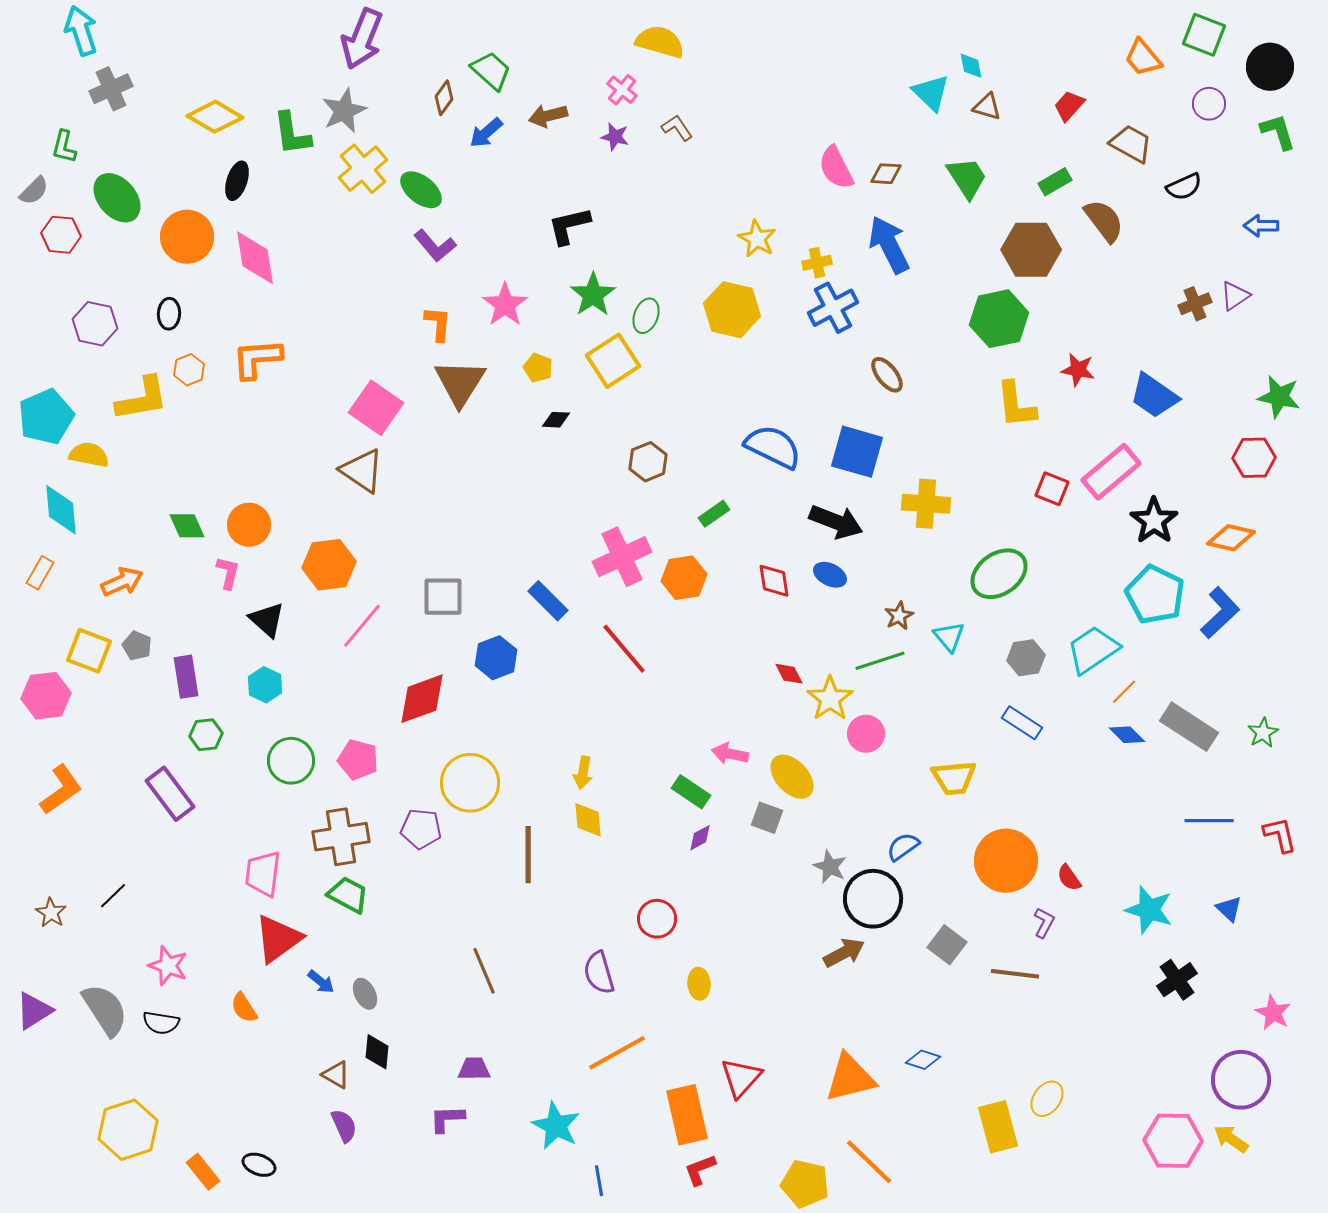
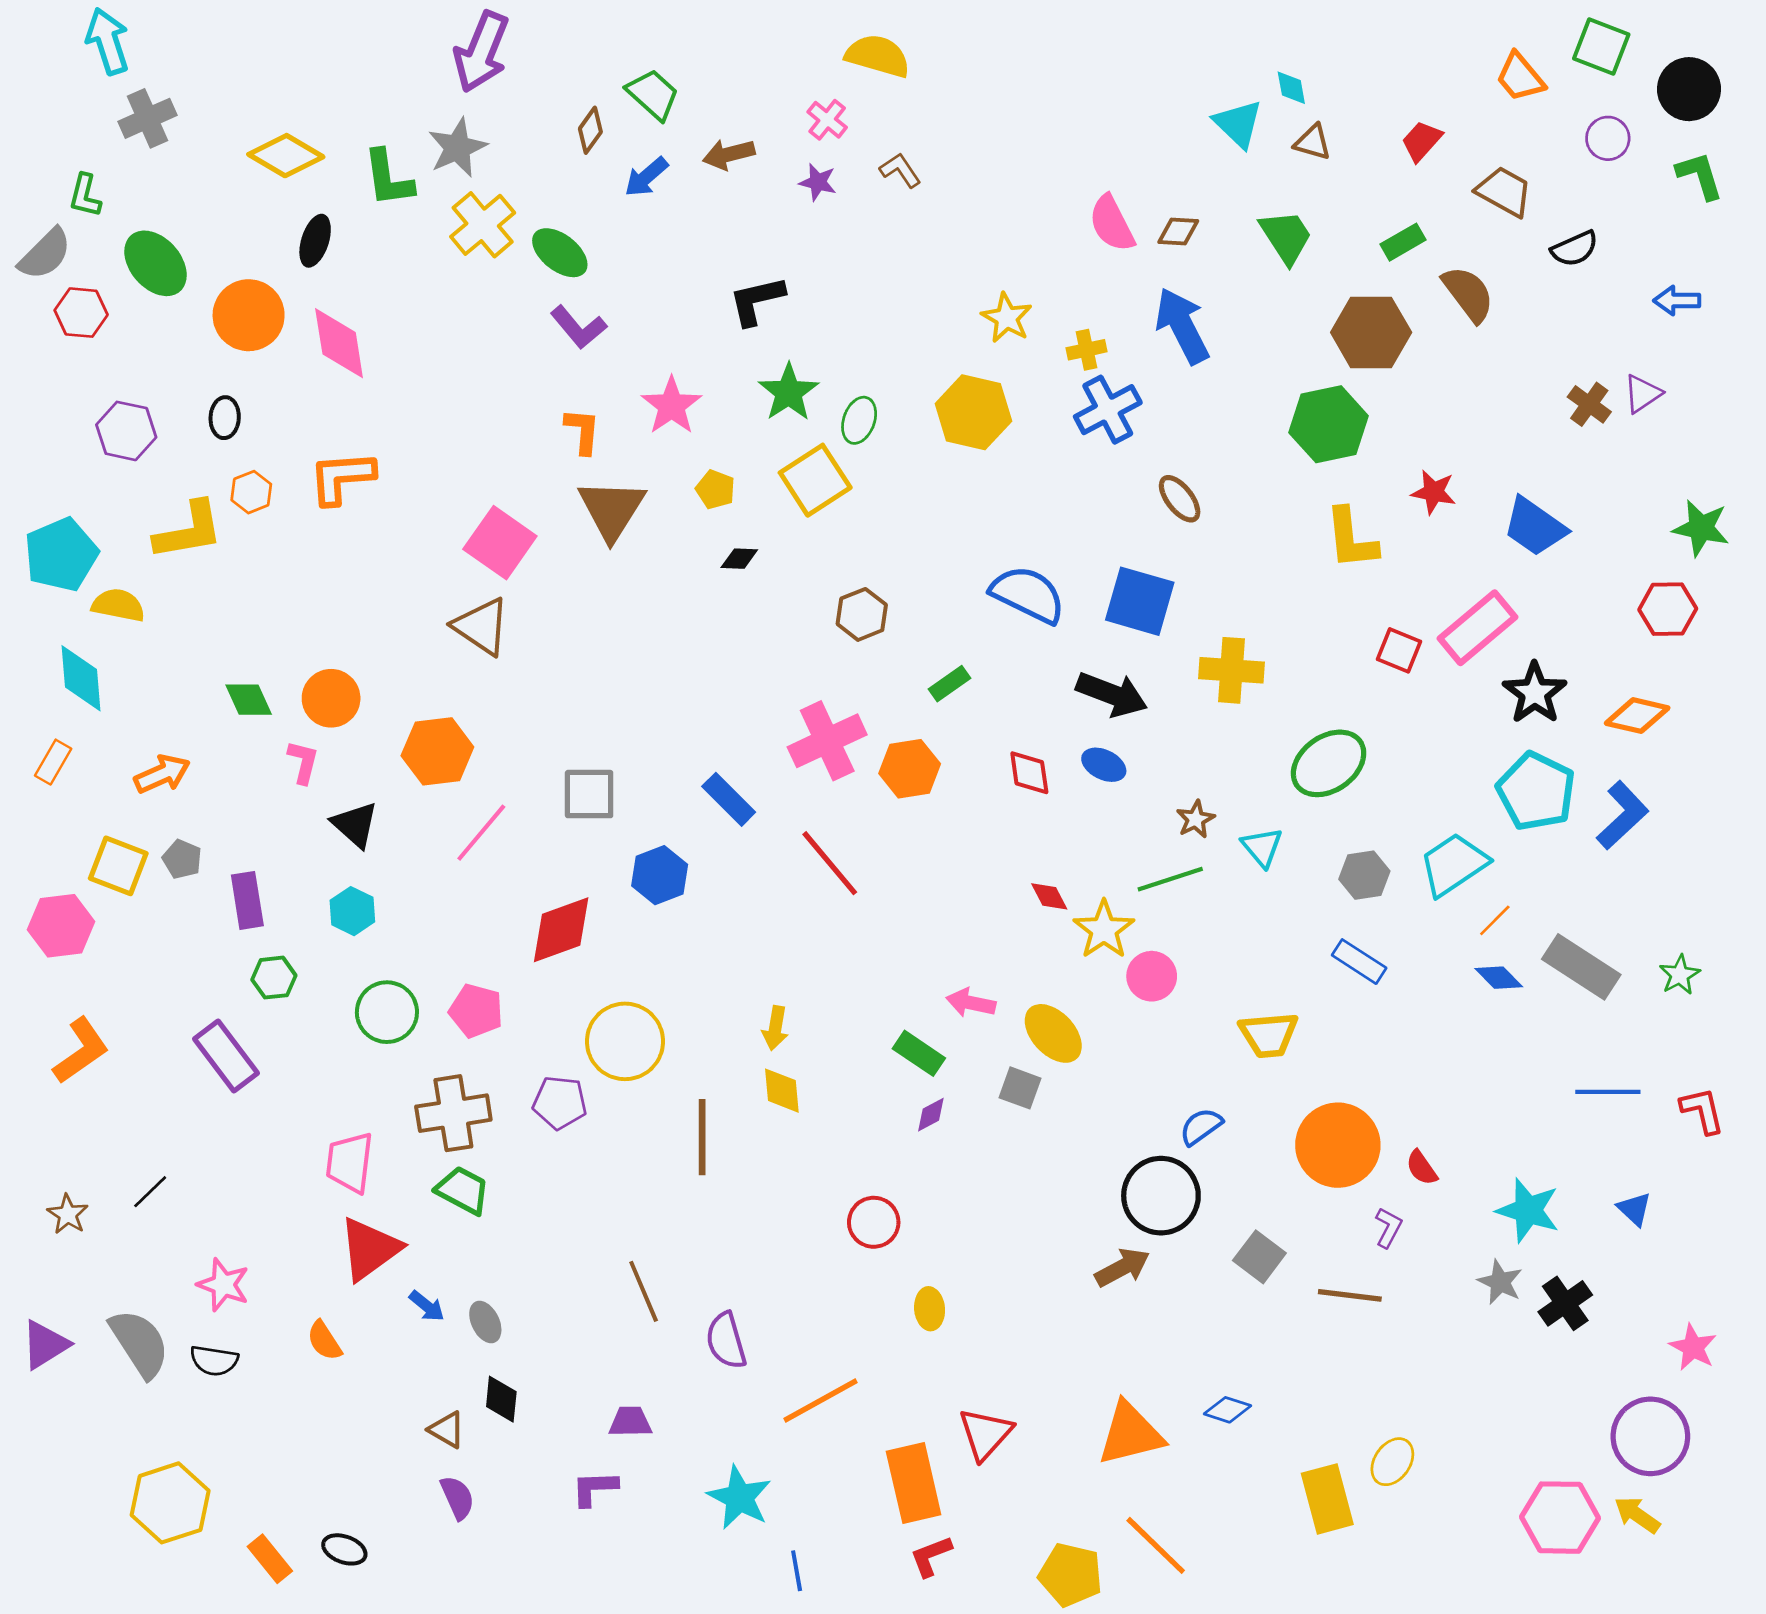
gray semicircle: (34, 191) -> (45, 254), size x1.4
brown cross: (1195, 304) -> (1589, 404), turned -32
gray star: (830, 867) -> (1500, 1282), moved
purple semicircle: (599, 973) -> (726, 1341), moved

